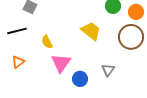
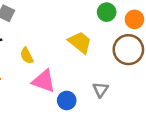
pink triangle: (61, 63) -> (44, 81), turned -45

